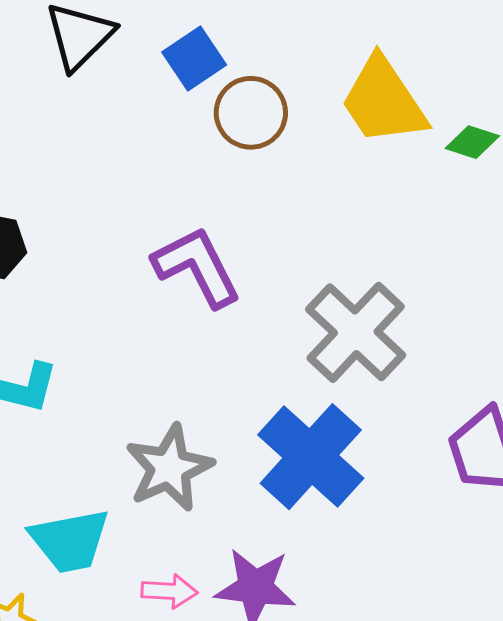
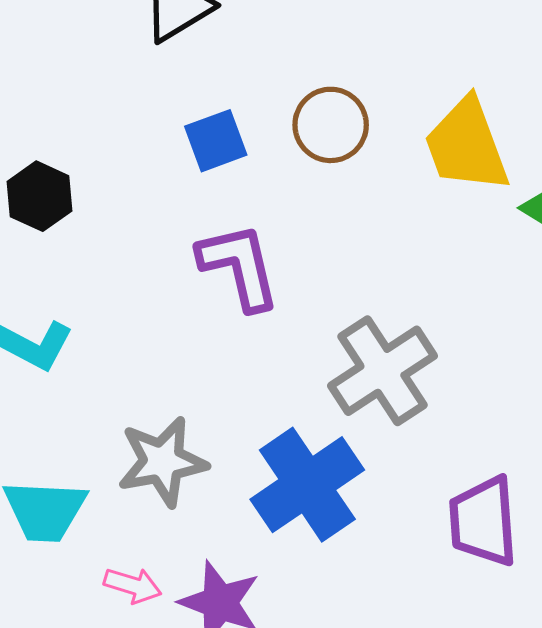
blue square: (194, 58) -> (216, 141), moved

